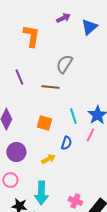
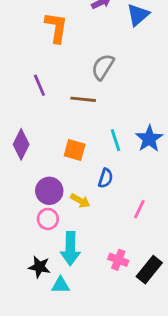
pink line: (90, 135) -> (139, 209), moved
purple circle: (16, 152) -> (49, 191), moved
yellow arrow: (48, 159) -> (80, 201), turned 56
pink circle: (10, 180) -> (48, 219), moved

